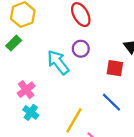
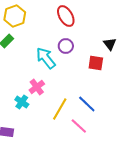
pink cross: (26, 90) -> (37, 87), moved
blue line: (111, 102) -> (87, 104), moved

